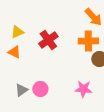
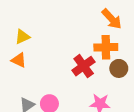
red cross: (48, 40) -> (84, 66), moved

